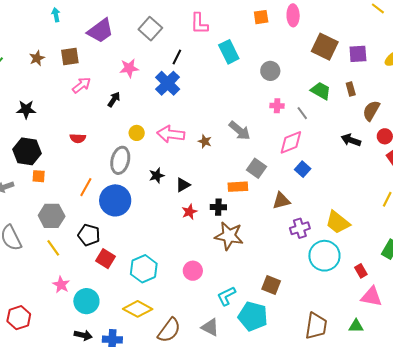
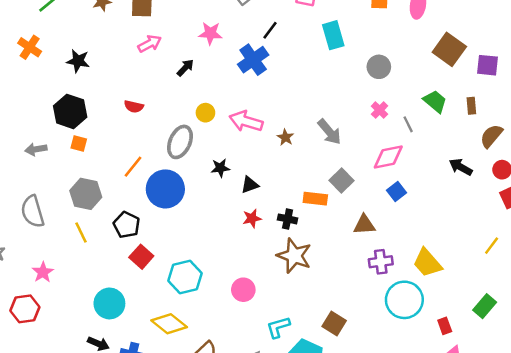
pink cross: (277, 106) -> (380, 110), turned 32
pink star: (61, 285) -> (43, 272), moved

